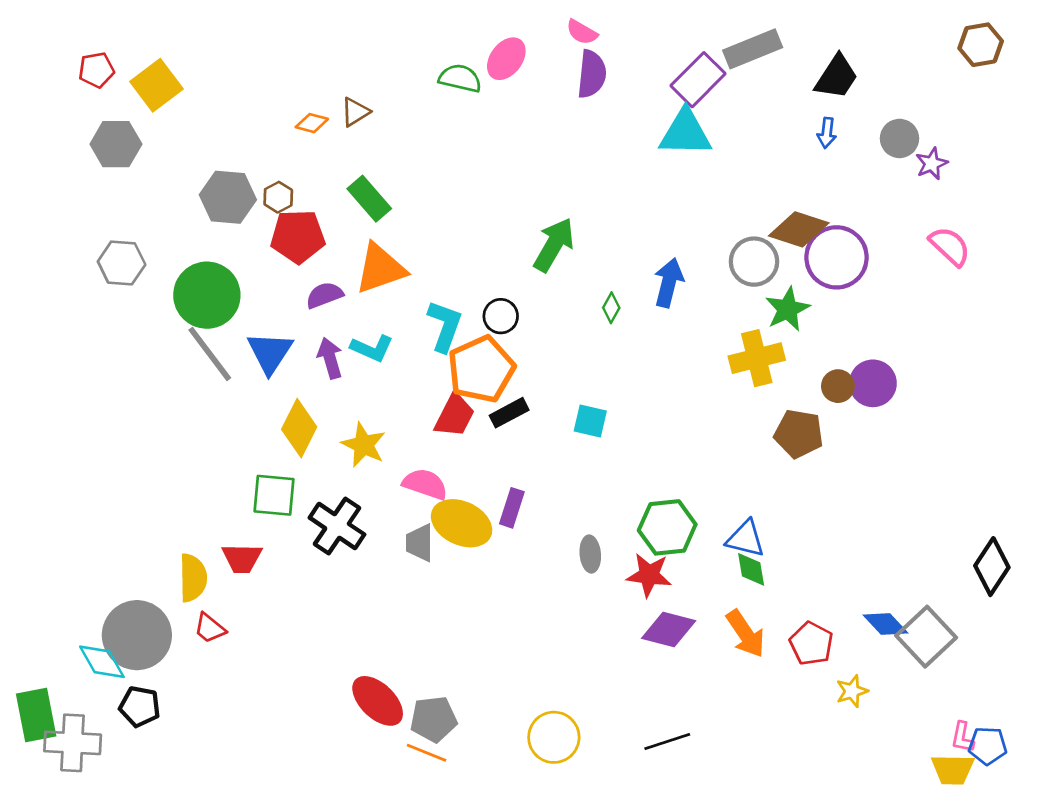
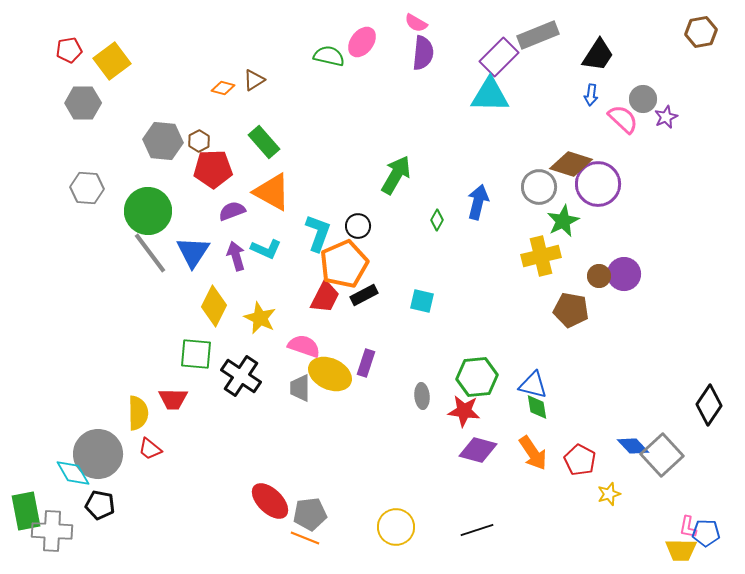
pink semicircle: (950, 246) -> (623, 119), moved
orange triangle: (380, 269) -> (272, 192), turned 48

